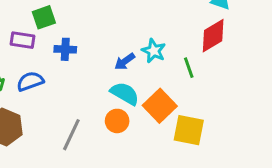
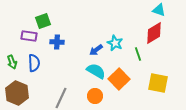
blue semicircle: (30, 81) -> (34, 63), turned 108
orange circle: (117, 121) -> (95, 96), moved
yellow square: (189, 130) -> (158, 83), moved

